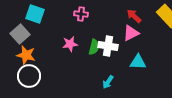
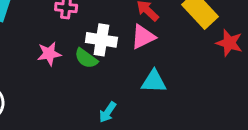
white cross: (108, 46) -> (101, 40), moved
green semicircle: (94, 47) -> (86, 58), turned 112

